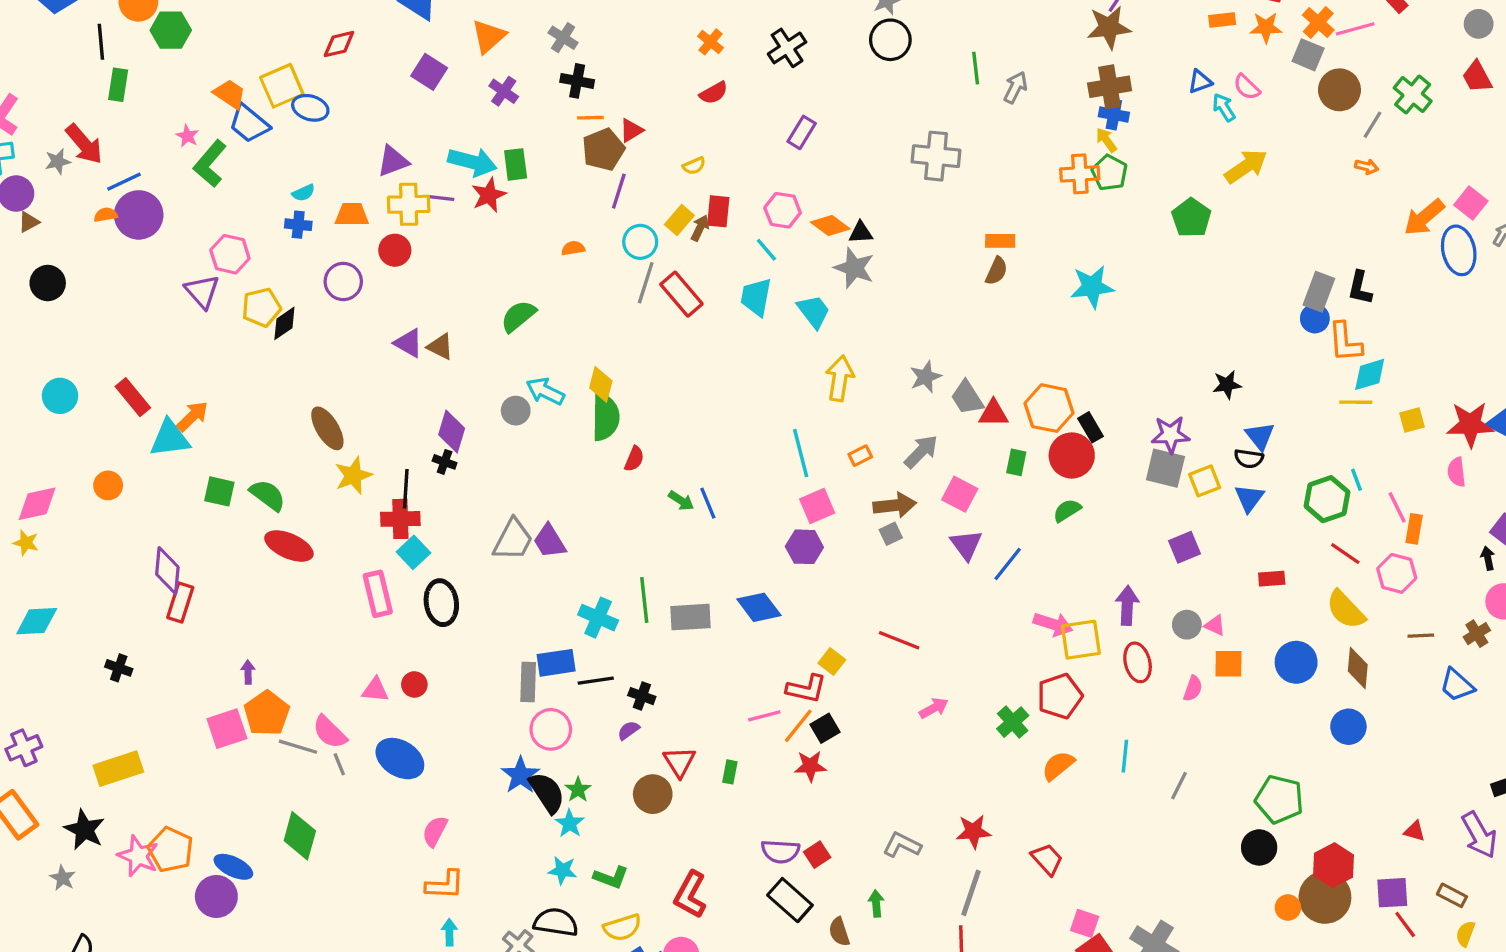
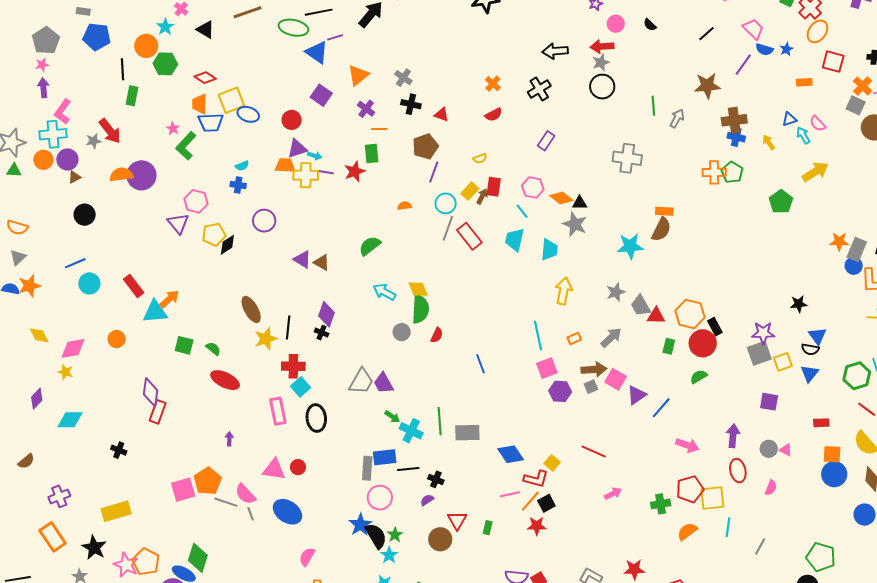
brown star: (1109, 27) -> (707, 86), moved
orange star: (1266, 27) -> (839, 242), moved
red diamond: (339, 44) -> (205, 78), moved, turned 45
orange trapezoid: (230, 94) -> (200, 104), turned -125
orange line: (590, 118) -> (379, 129), moved
blue trapezoid: (249, 124) -> (211, 122), turned -44
red triangle: (631, 130) -> (442, 115), moved, turned 49
yellow arrow: (1106, 140) -> (769, 142), moved
cyan arrow: (472, 162) -> (315, 156), moved, size x0.5
blue line: (124, 182) -> (75, 263), moved
orange semicircle: (106, 215) -> (121, 174), size x1.6
orange trapezoid: (352, 215) -> (285, 165), moved
red circle: (395, 250) -> (292, 120), moved
brown semicircle: (996, 271) -> (661, 229), size x1.4
cyan star: (1092, 287) -> (630, 246), moved
cyan trapezoid: (814, 311) -> (549, 250), turned 40
yellow diamond: (601, 384) -> (418, 289), turned -40
gray circle: (516, 411) -> (402, 332), moved
gray square: (1165, 468) -> (759, 353), turned -35
black line: (406, 489) -> (288, 327), moved
pink square: (960, 494) -> (616, 379), moved
green semicircle: (268, 495) -> (213, 349), size x0.7
green arrow: (681, 501) -> (392, 417), moved
purple triangle: (966, 545) -> (637, 395), turned 30
purple hexagon: (804, 547) -> (560, 391), moved
purple square: (1184, 547) -> (769, 402), turned 30
blue diamond: (759, 607) -> (511, 454), moved
yellow square: (1081, 640) -> (712, 498), moved
orange square: (1229, 664) -> (832, 454), moved
purple arrow: (248, 672) -> (229, 439), moved
pink triangle: (375, 690) -> (274, 469), size x1.4
green cross: (1013, 722) -> (661, 504), turned 30
green diamond: (300, 836) -> (198, 558), moved

